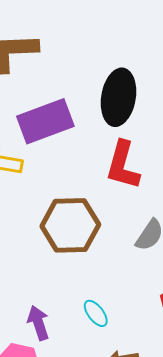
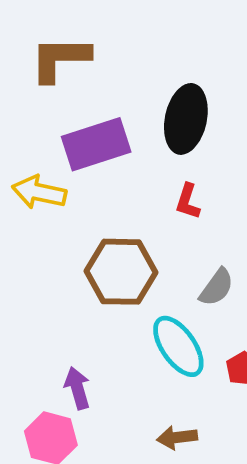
red L-shape: (123, 165) -> (188, 201), size x0.6
cyan ellipse: (96, 313) -> (178, 346), moved, size x1.8

